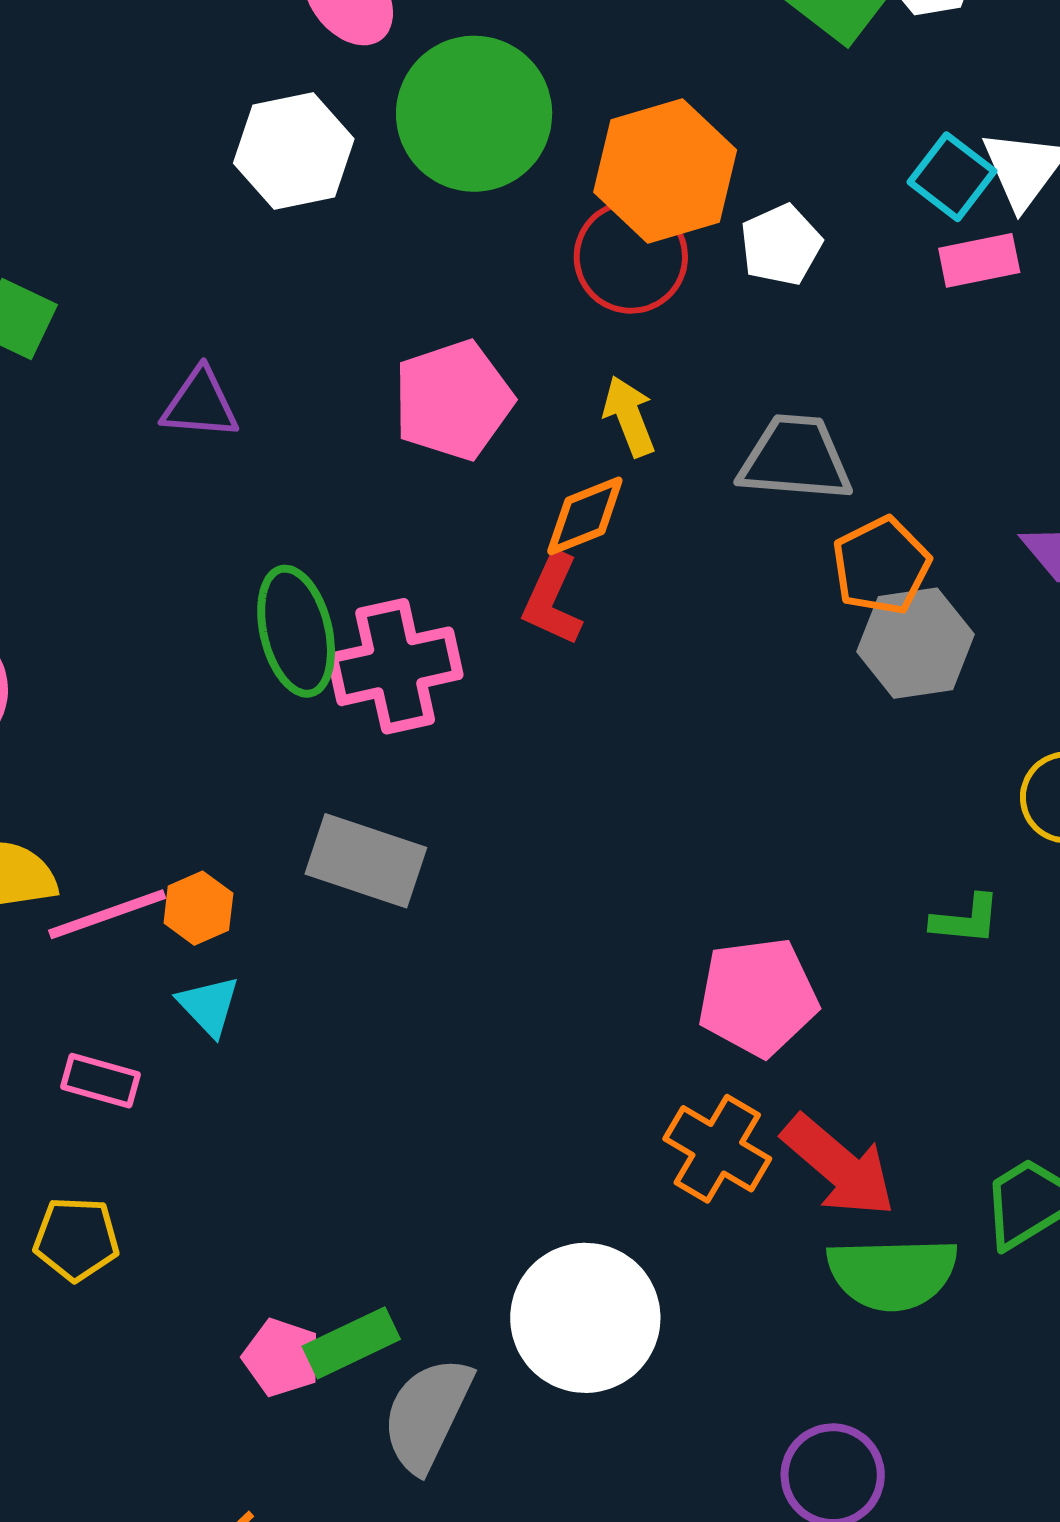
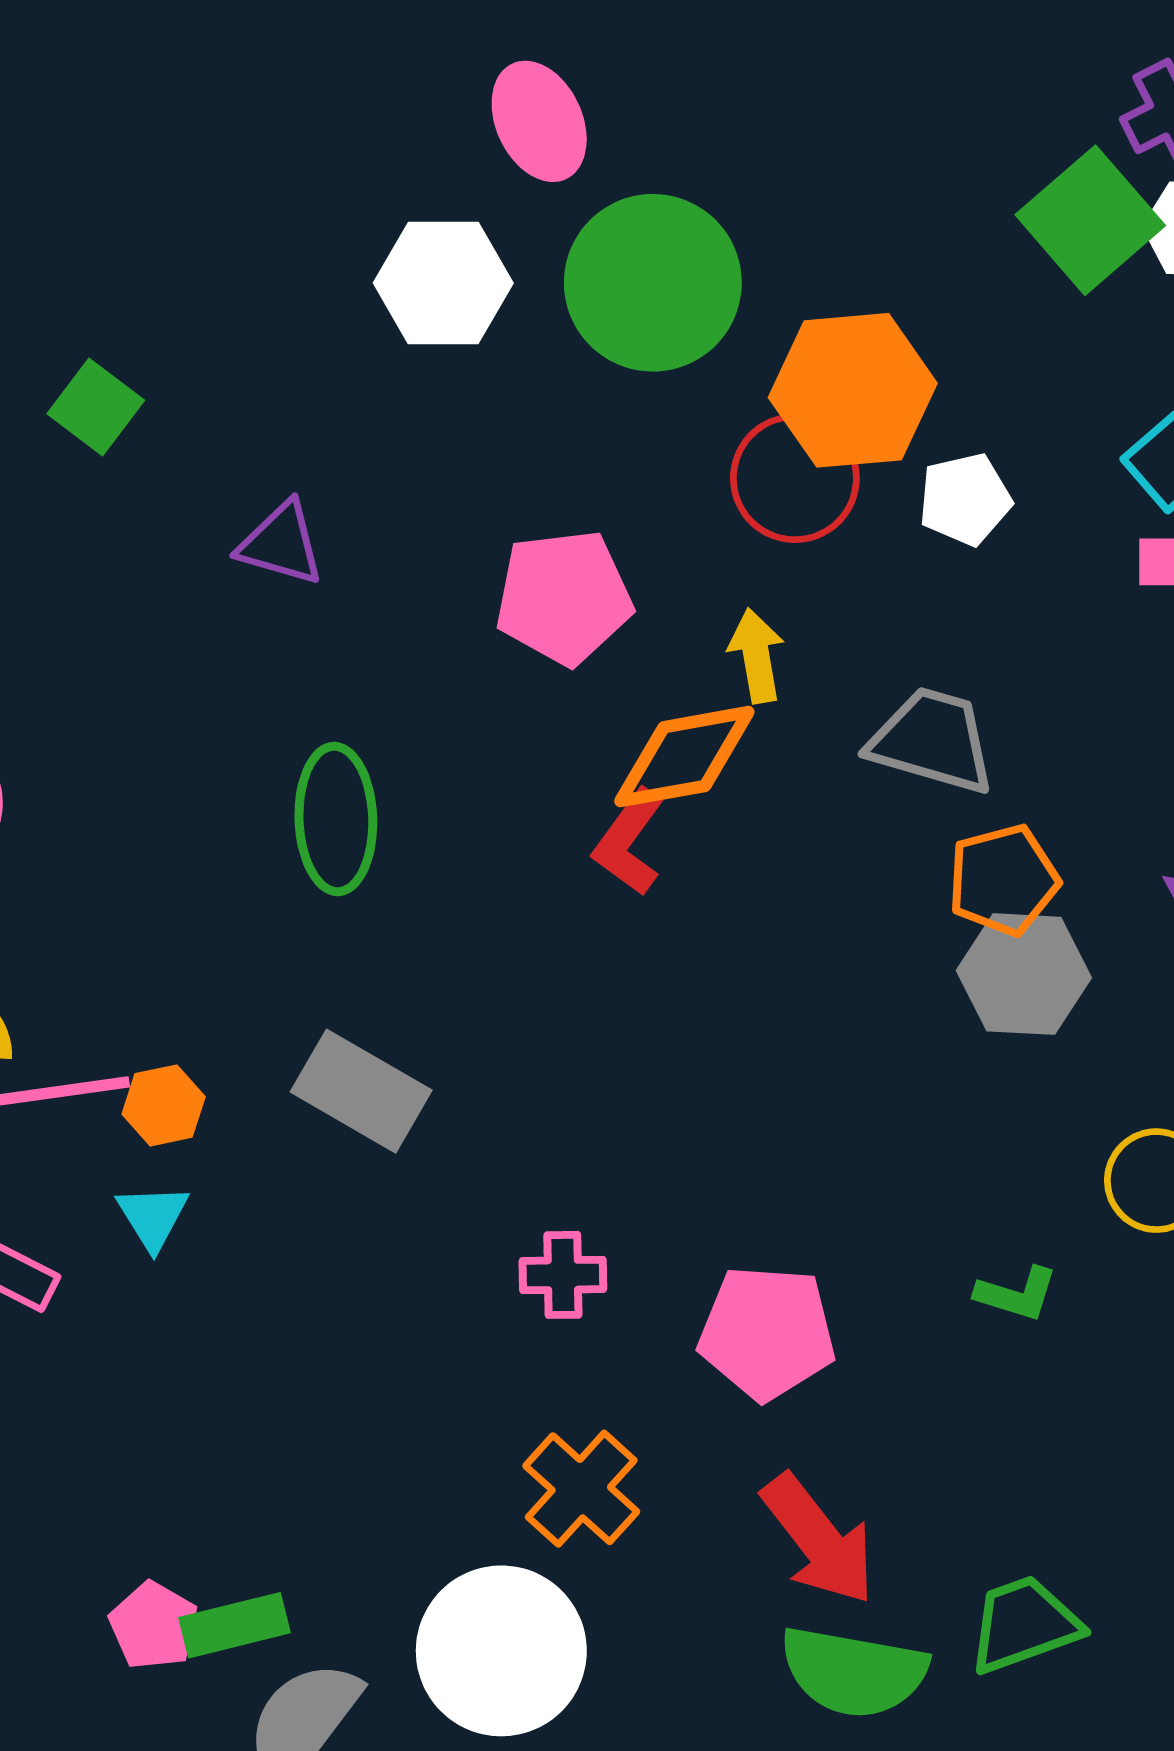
orange diamond: (585, 516) -> (684, 757), size x1.4
pink cross: (395, 666) -> (563, 1275), moved, size x0.6
orange cross: (717, 1149) -> (581, 1489), moved

